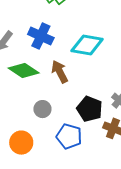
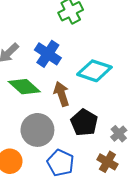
gray circle: (42, 109) -> (37, 130), size x1.8
black pentagon: (90, 109) -> (84, 123), moved

